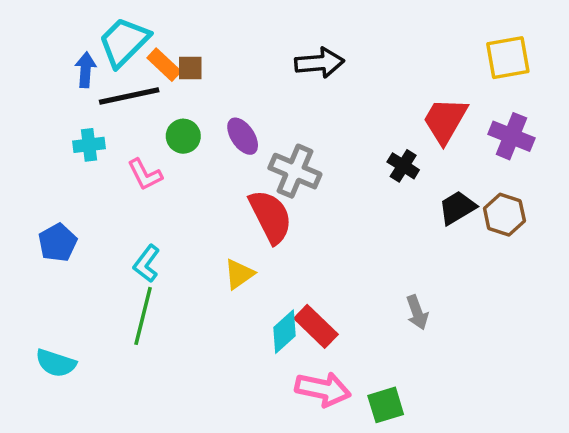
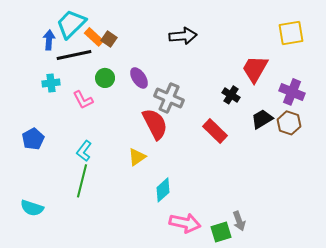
brown square: (190, 68) -> (109, 39), turned 35
purple cross: (511, 136) -> (292, 92), moved
gray arrow: (417, 312) -> (239, 221), moved
red rectangle: (316, 326) -> (215, 131), moved

